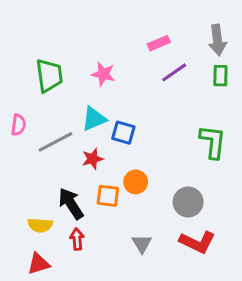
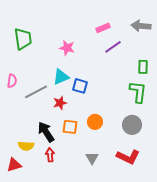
gray arrow: (217, 40) -> (141, 26), turned 102
green trapezoid: (49, 76) -> (23, 39), moved
green rectangle: (220, 76) -> (143, 67), moved
orange circle: (136, 182) -> (95, 122), moved
gray circle: (188, 202) -> (132, 125), moved
red triangle: (39, 264) -> (14, 165), moved

